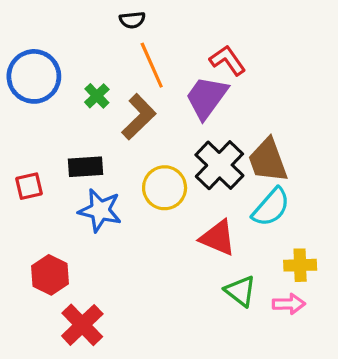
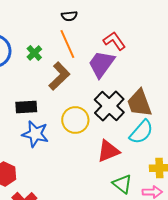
black semicircle: (132, 20) -> (69, 16), moved
green cross: (97, 96) -> (34, 53), moved
red triangle: (218, 238) -> (108, 151), turned -45

